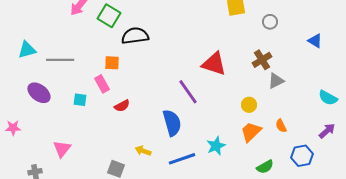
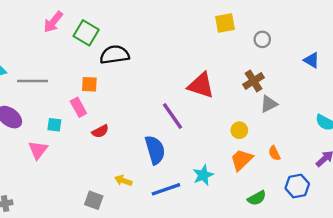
pink triangle: (62, 149) -> (38, 150), moved

